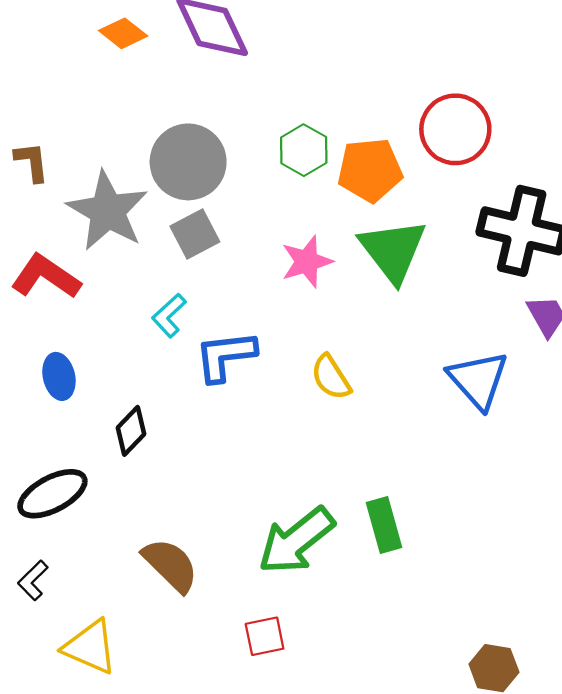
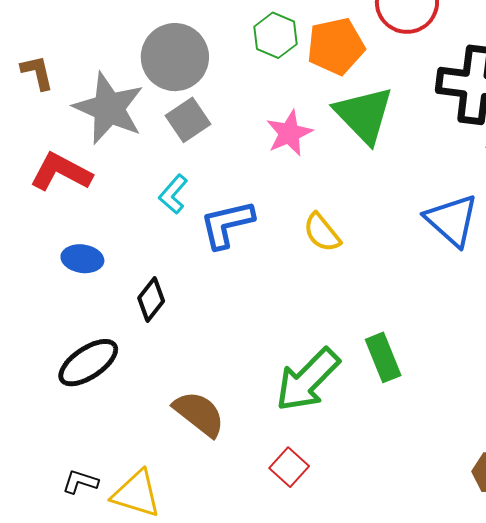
blue ellipse: (59, 376) -> (82, 259), turned -63
black L-shape: (33, 580) -> (80, 482), moved, turned 69
red square: (265, 636) -> (289, 467), turned -30

